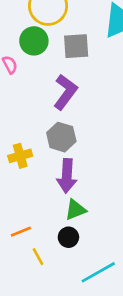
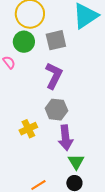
green triangle: (75, 210) -> (76, 162), turned -30

